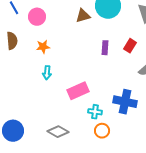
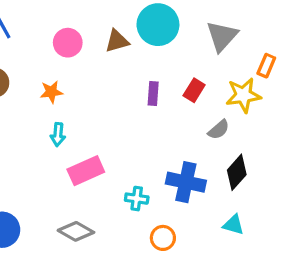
pink circle: (37, 17) -> (68, 43), moved
pink rectangle: (78, 91) -> (86, 171), moved
orange circle: (102, 131) -> (163, 238), moved

